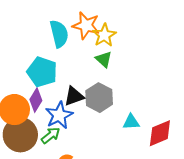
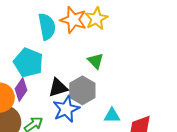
yellow star: (104, 35) -> (96, 19), moved
green triangle: (104, 59) -> (96, 61), moved
blue star: (59, 115) -> (66, 109), moved

